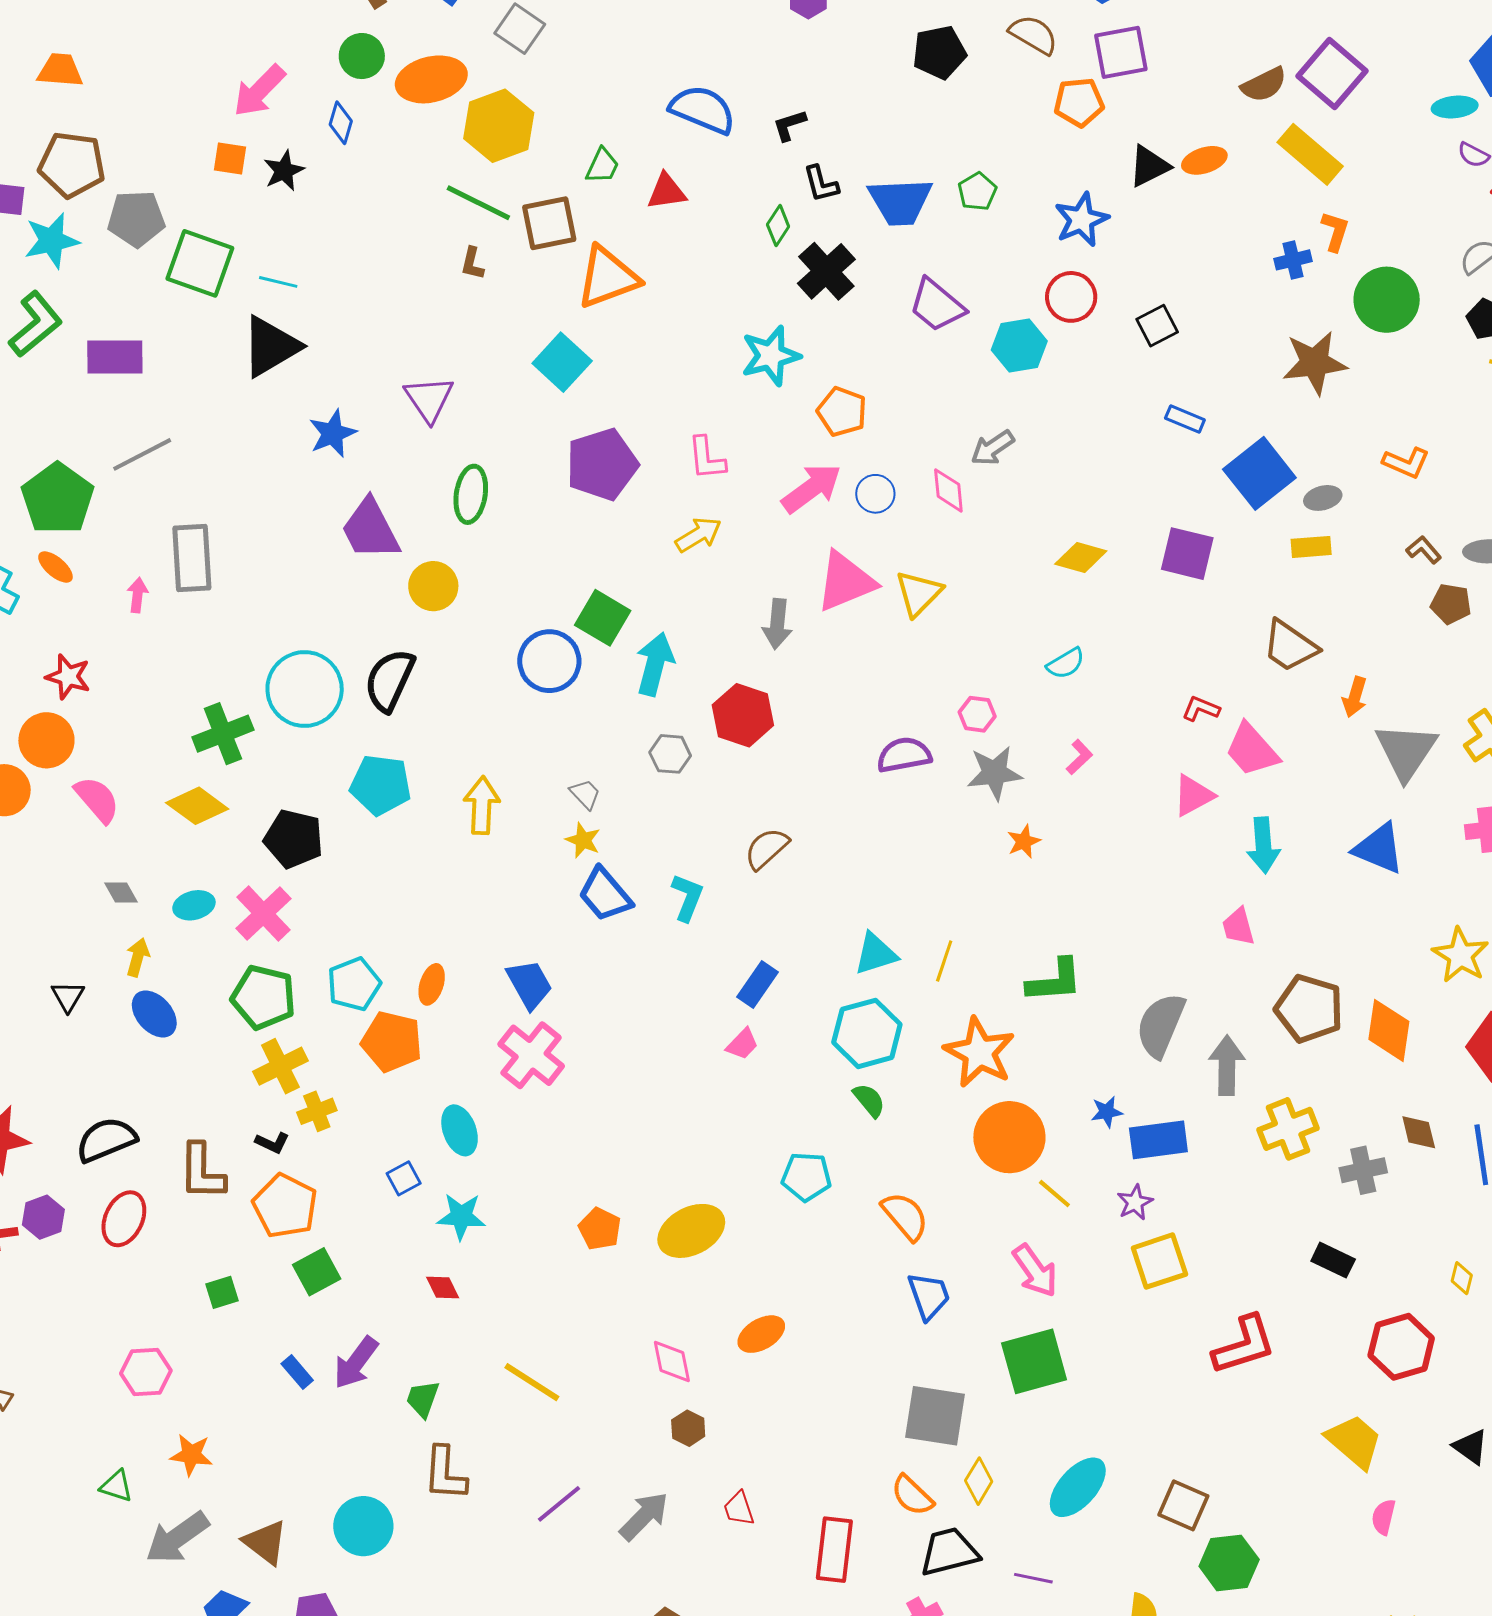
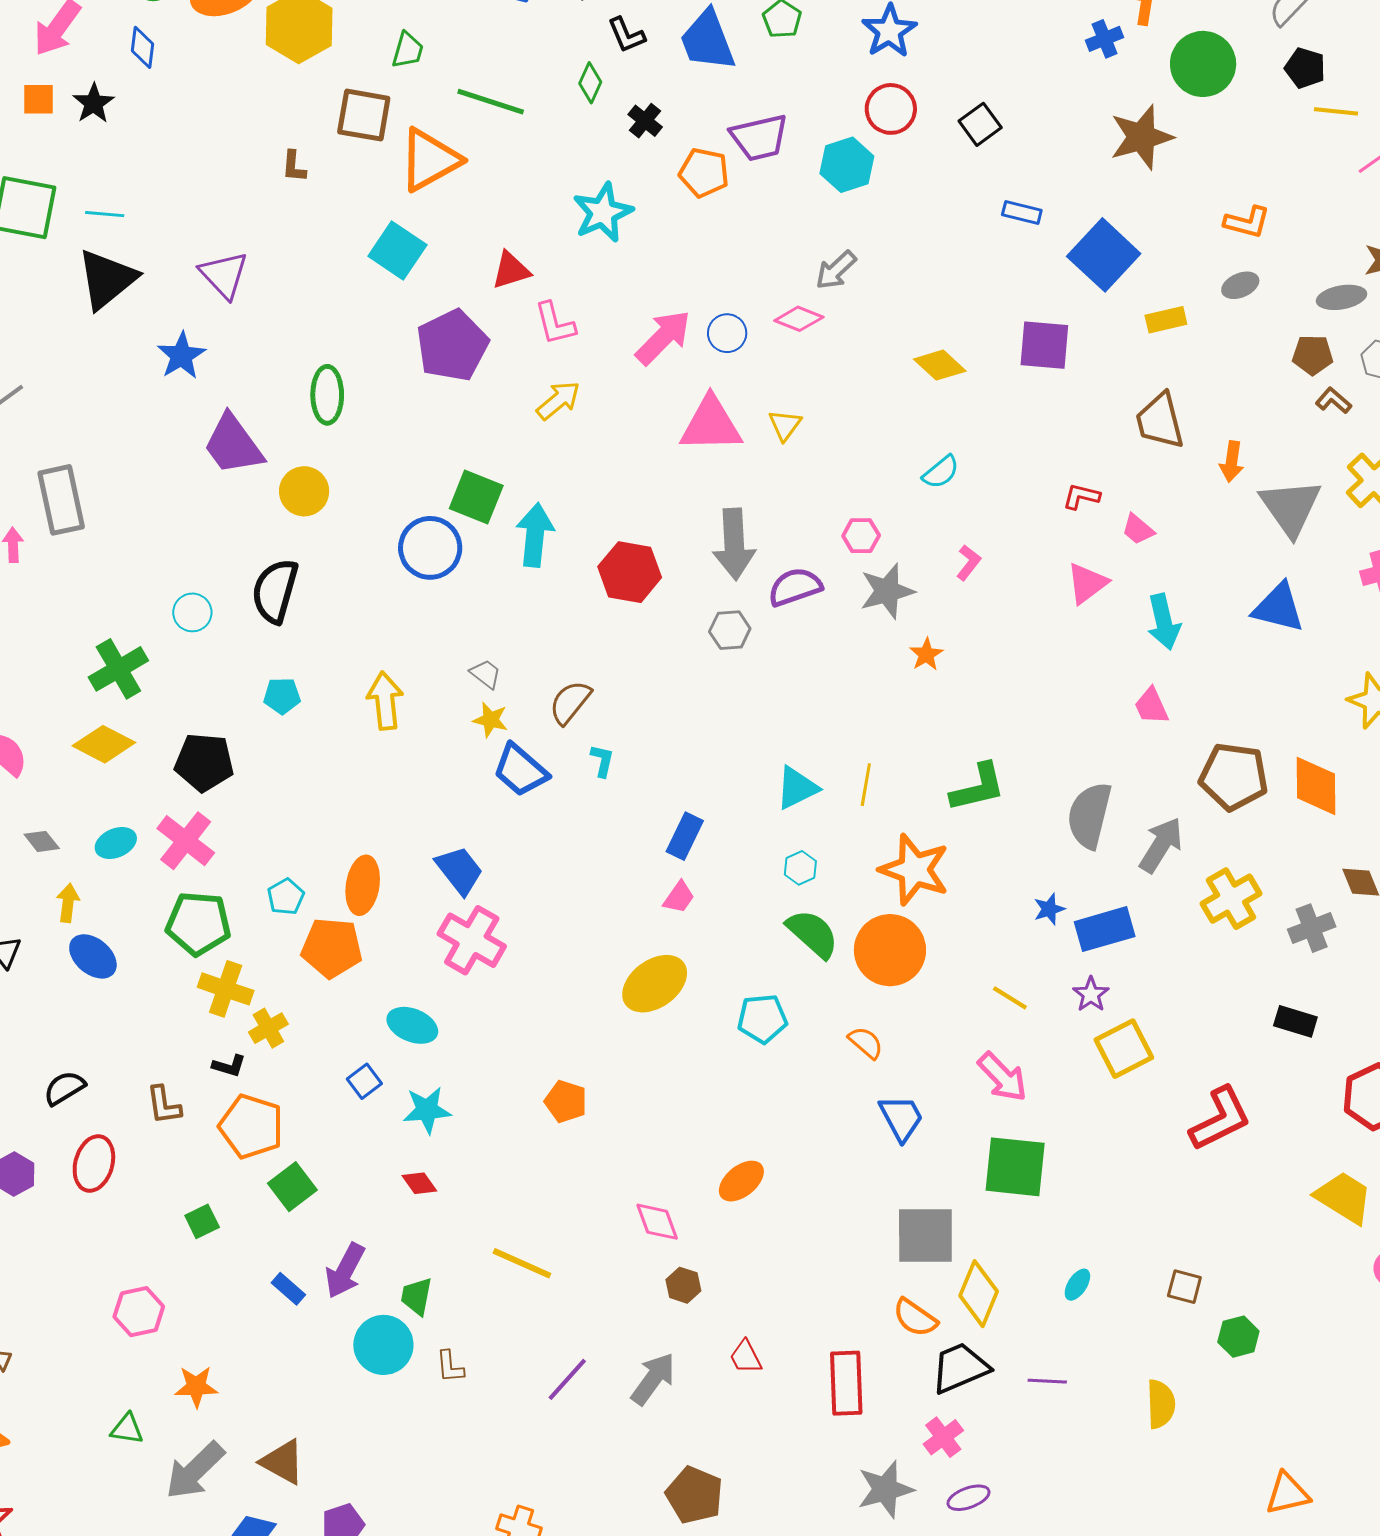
red triangle: (667, 192) -> (511, 270), moved
blue trapezoid: (900, 202) -> (707, 40), turned 80
green line: (478, 203) -> (491, 102), moved
brown square: (549, 223) -> (364, 115), turned 30
black cross: (826, 271) -> (645, 121), size x0.6
purple trapezoid: (937, 305) -> (759, 138), turned -44
purple triangle: (429, 399) -> (224, 275), moved
orange pentagon: (842, 412) -> (704, 173), moved
pink diamond: (948, 490) -> (799, 319), turned -54
gray ellipse: (1323, 498) -> (1240, 285), moved
brown L-shape: (1424, 550) -> (1334, 401), moved
yellow diamond: (1081, 558) -> (940, 365), turned 36
pink triangle: (846, 582) -> (711, 424), turned 30
yellow triangle: (919, 593) -> (785, 425), size x0.7
gray arrow: (777, 624) -> (734, 544), moved, size x1.4
brown trapezoid: (1290, 646) -> (1160, 421), turned 50
cyan circle: (305, 689) -> (192, 612), size x0.5
pink trapezoid: (1252, 750) -> (1138, 529), size x0.6
gray hexagon: (670, 754) -> (730, 630), moved
cyan pentagon: (381, 785) -> (282, 696), size x0.6
brown semicircle: (767, 848) -> (570, 702), moved
cyan L-shape: (687, 897) -> (602, 761), size x0.7
cyan pentagon: (354, 984) -> (286, 897), size x0.7
orange ellipse: (432, 984) -> (363, 885), size x1.4
cyan hexagon: (867, 1033) -> (800, 868), size x0.5
gray arrow: (1227, 1065) -> (1161, 845), turned 40
yellow cross: (280, 1066) -> (226, 989), turned -36
green semicircle: (869, 1100) -> (813, 934), size x1.5
cyan ellipse: (460, 1130) -> (412, 1025), turned -39
orange circle: (1009, 1137) -> (890, 950), moved
black semicircle: (106, 1140) -> (64, 1088), size x0.7
brown L-shape: (202, 1172) -> (164, 1105), size x0.7
orange semicircle: (905, 1216) -> (866, 1043), size x0.7
yellow ellipse: (691, 1231) -> (655, 984), moved
green square: (1034, 1361) -> (1015, 1167), turned 30
brown L-shape: (445, 1473) -> (450, 1367), size x0.6
yellow diamond: (979, 1481) -> (979, 1294), size x1.4
cyan ellipse: (1078, 1487) -> (1077, 1285), size x0.5
brown square: (1183, 1505) -> (1184, 1287), size x0.7
cyan circle: (363, 1526) -> (383, 1345), moved
green hexagon: (1229, 1563) -> (1238, 1337), size x0.7

